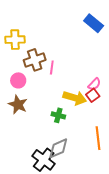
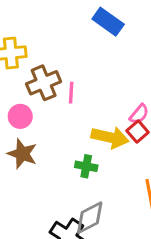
blue rectangle: (94, 23) -> (108, 22), moved

